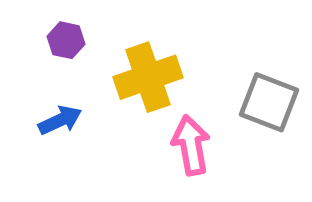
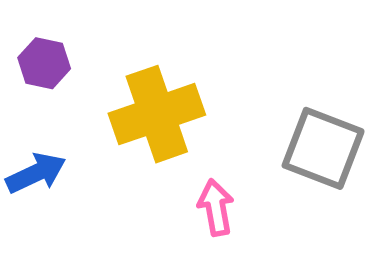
pink arrow: (191, 145) -> (216, 207), size x0.7

